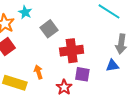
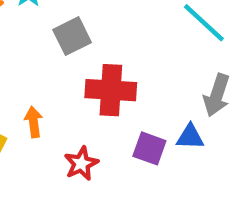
purple square: (82, 74) -> (149, 148), moved

